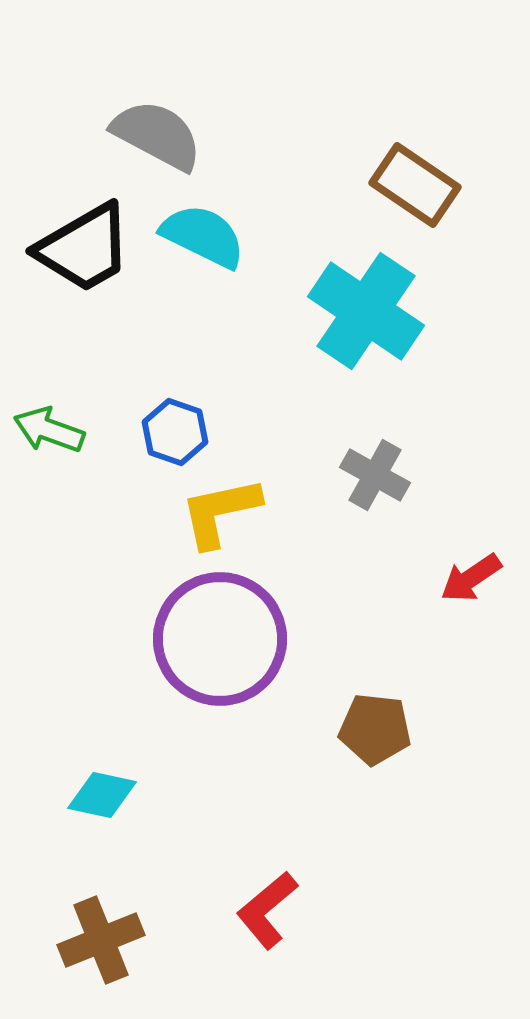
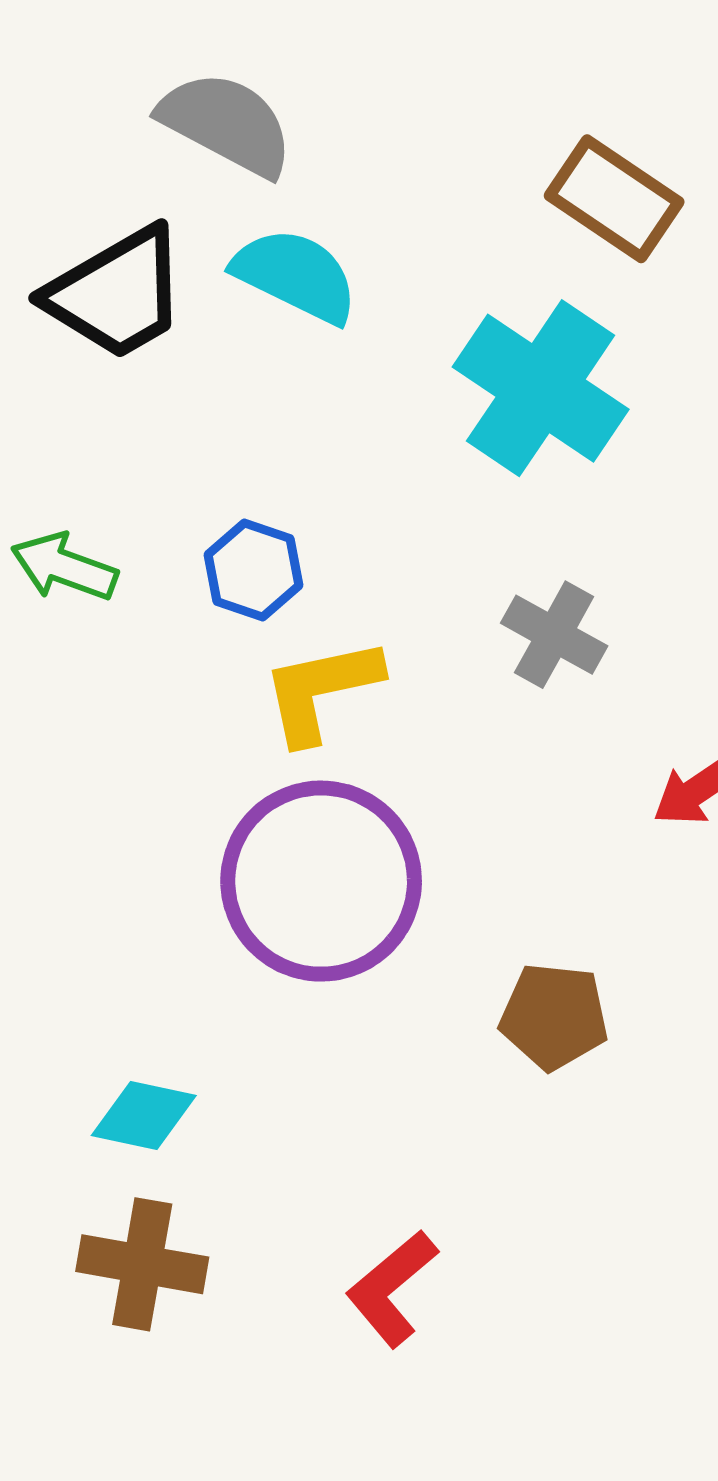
brown cross: (101, 940) -> (142, 1264), moved, turned 32

